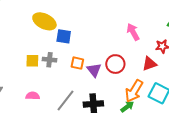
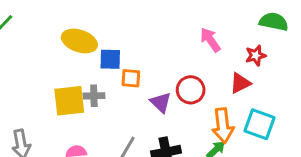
yellow square: (32, 61) -> (69, 101), size x1.6
orange square: (77, 63) -> (131, 78), moved
orange arrow: (134, 91) -> (223, 126), turned -30

